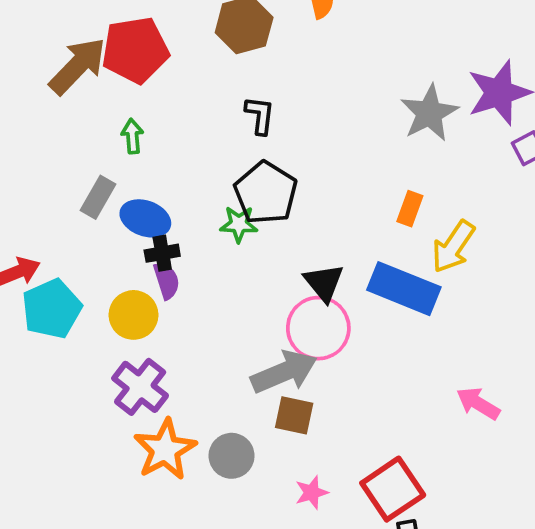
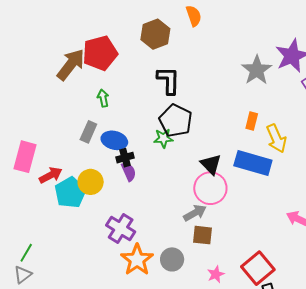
black L-shape: (260, 115) -> (168, 80), size x1.4
yellow arrow: (453, 247) -> (276, 138), turned -52
yellow circle: (133, 315) -> (91, 182), moved
gray arrow: (284, 372) -> (195, 213), size x0.7

